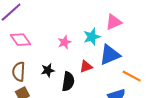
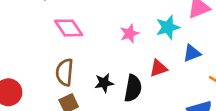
blue triangle: (110, 55) -> (192, 53), size x0.6
black star: (48, 70) -> (104, 83), moved

